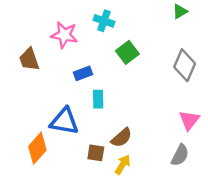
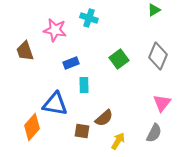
green square: (127, 52) -> (119, 59), moved
yellow arrow: (123, 165) -> (118, 141), moved

